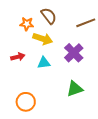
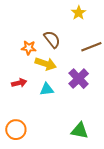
green triangle: (75, 89) -> (80, 131), moved, turned 30
orange circle: (26, 102) -> (16, 130), moved

